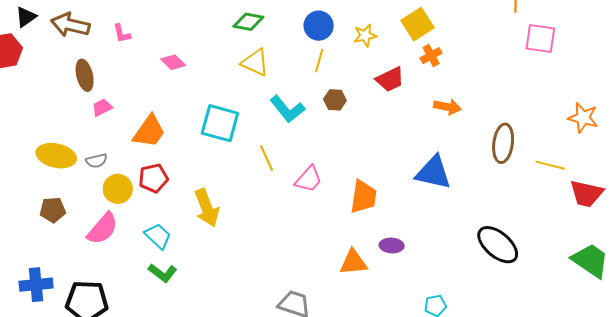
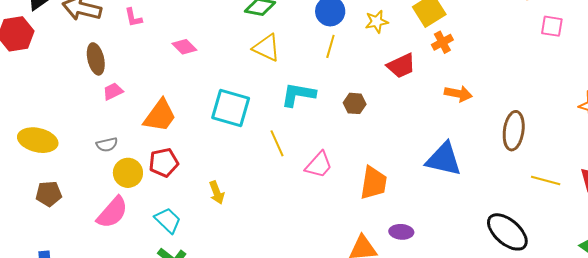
pink square: (540, 39) -> (552, 26), size x0.7
brown hexagon: (335, 100) -> (355, 103), moved
cyan L-shape: (287, 109) -> (298, 95), turned 138
yellow ellipse: (56, 156) -> (38, 140), moved
yellow line: (550, 165) -> (546, 181), moved
yellow arrow: (207, 208) -> (217, 193), size x0.6
brown pentagon: (53, 210) -> (49, 194), moved

